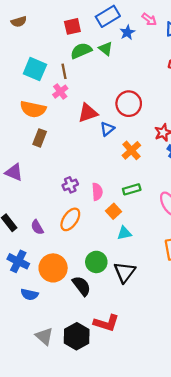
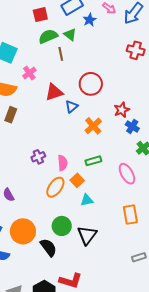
brown line: (64, 71) -> (61, 54), moved
orange ellipse: (70, 219) -> (55, 187), moved

